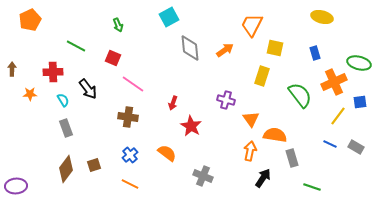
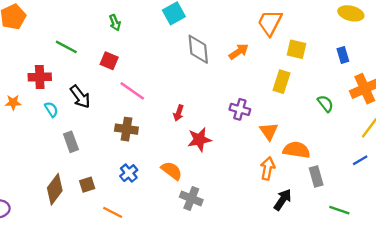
green semicircle: (300, 95) -> (325, 104), size x0.6
red star: (191, 126) -> (199, 139), turned 30
gray rectangle: (66, 128) -> (71, 142), moved
blue line: (330, 144) -> (360, 160), turned -56
gray cross: (203, 176) -> (191, 198), moved
orange line: (130, 184) -> (113, 212), moved

